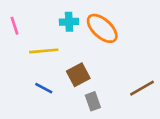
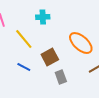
orange ellipse: (102, 28) -> (81, 43), moved
yellow line: (44, 51) -> (24, 39), turned 55

